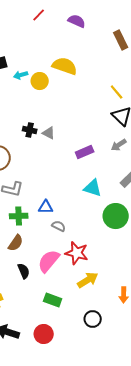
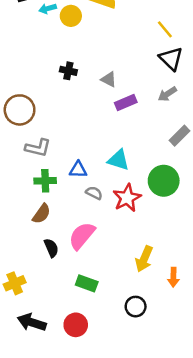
black cross: (30, 130) -> (68, 71), moved
gray triangle: (49, 133) -> (109, 79), moved
cyan triangle: (93, 188) -> (118, 160), moved
red star: (77, 253) -> (127, 198), moved, turned 30
yellow arrow: (88, 280) -> (144, 259), moved, turned 145

